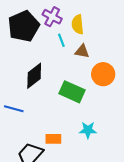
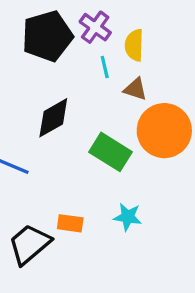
orange circle: (103, 74) -> (164, 131), size x1.4

